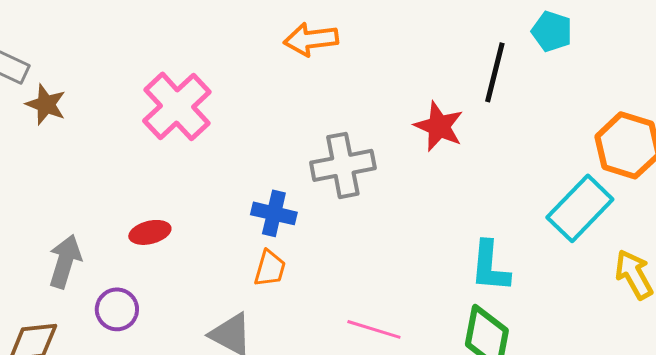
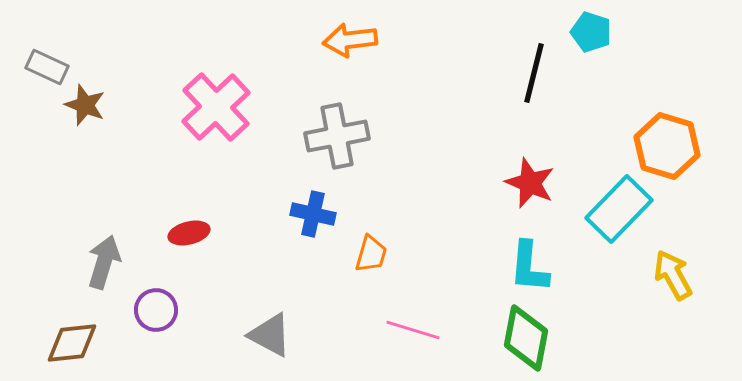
red star: (439, 126) -> (530, 183), moved
gray cross: (343, 165) -> (337, 136), moved
orange trapezoid: (270, 268) -> (371, 254), moved

